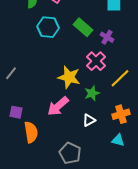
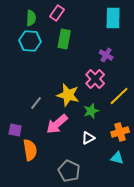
cyan hexagon: (48, 27) -> (30, 41), moved
green rectangle: (83, 27) -> (64, 39), moved, turned 60
gray line: (11, 73) -> (36, 103), moved

